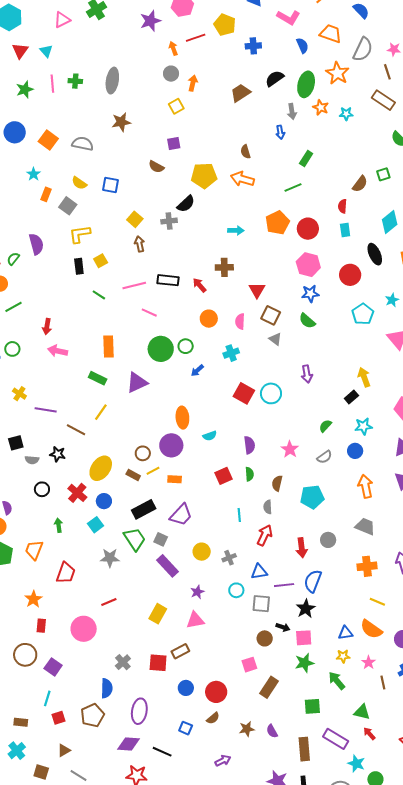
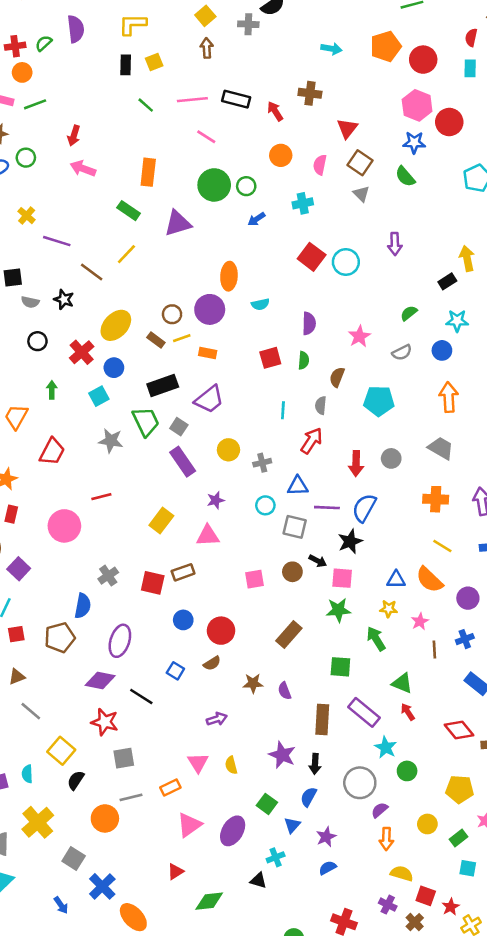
red circle: (350, 275) -> (449, 122), moved
pink square: (249, 665) -> (255, 579), moved

